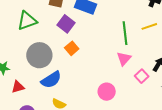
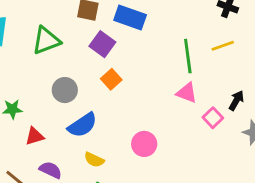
gray circle: (39, 55) -> (65, 90), size x0.7
pink triangle: (124, 59) -> (187, 93), turned -49
pink circle: (107, 92) -> (144, 144), moved

